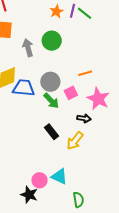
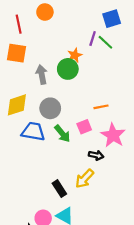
orange star: (56, 11) -> (75, 55), moved
gray circle: (50, 82) -> (50, 108), moved
blue trapezoid: (24, 88) -> (33, 131), moved
black rectangle: (51, 132) -> (59, 189), moved

